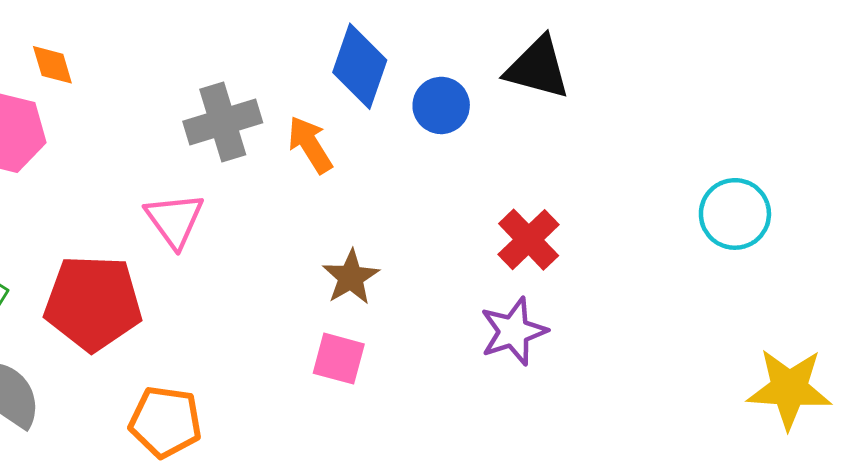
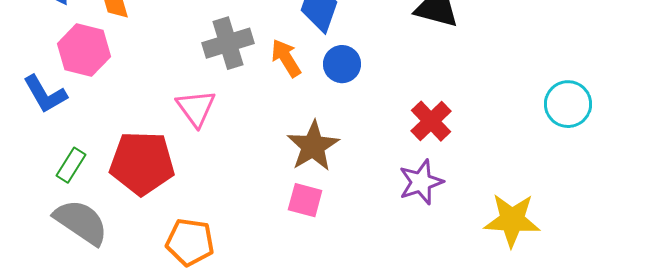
blue circle: (441, 105) -> (342, 64), moved
brown star: (351, 277) -> (313, 146), size x1.4
yellow star: (789, 389) -> (512, 220), moved

